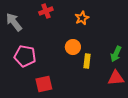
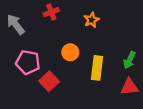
orange circle: (73, 47) -> (70, 52), moved
yellow rectangle: (87, 61) -> (97, 68), size x1.5
red square: (44, 84) -> (49, 81), moved, turned -30

